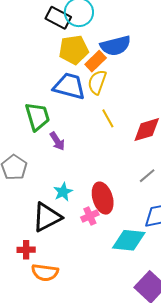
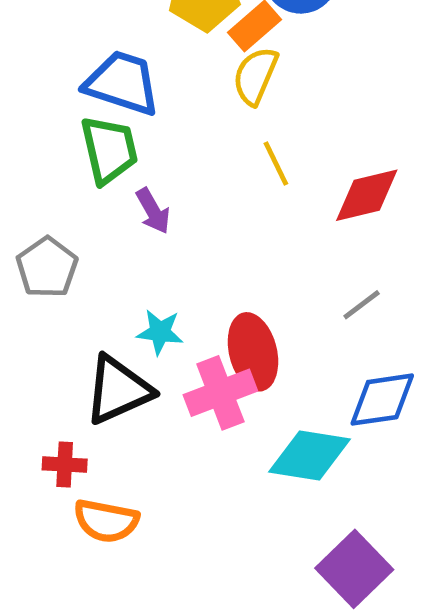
blue trapezoid: (69, 86) -> (122, 83), moved
cyan star: (63, 192) -> (160, 332), turned 30
pink cross: (90, 216) -> (220, 393), size x1.6

